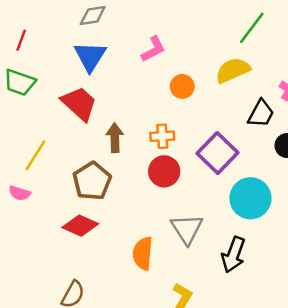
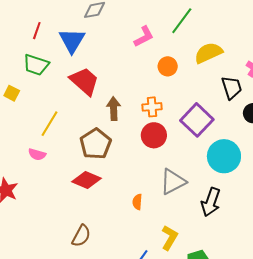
green line: (252, 28) -> (182, 21), moved
blue triangle: (90, 56) -> (72, 41), moved
black trapezoid: (261, 114) -> (232, 88), turned -45
gray triangle: (187, 229) -> (173, 182), turned 36
orange semicircle: (143, 253) -> (137, 202), size x0.6

